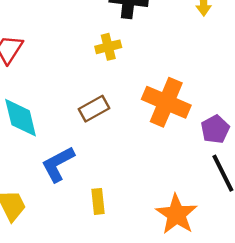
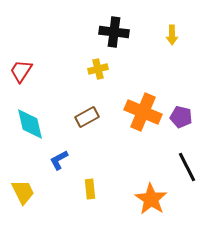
purple pentagon: (215, 129) -> (181, 117), moved, turned -30
blue L-shape: (58, 164) -> (59, 160), size x0.7

